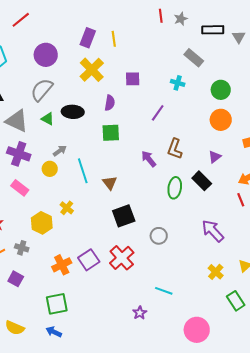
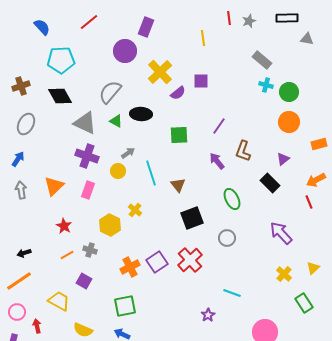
black rectangle: (213, 30) -> (287, 18), moved
gray triangle: (239, 37) -> (307, 39), turned -48
purple rectangle: (88, 38) -> (146, 27), moved
yellow line: (114, 39) -> (203, 38), moved
purple circle: (46, 55) -> (125, 51), moved
cyan cross: (178, 83) -> (266, 85), moved
purple semicircle: (110, 103) -> (178, 93), moved, turned 42
purple line: (158, 113) -> (219, 126), moved
pink rectangle: (20, 188) -> (88, 190), turned 72
green ellipse: (175, 188) -> (232, 199), moved, turned -35

